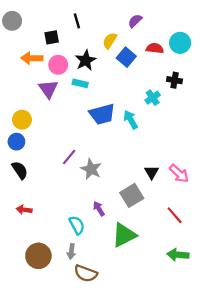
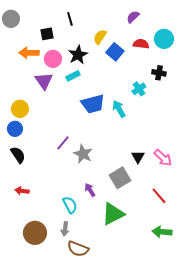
purple semicircle: (135, 21) -> (133, 17), moved
cyan rectangle: (80, 83) -> (73, 76), turned -40

